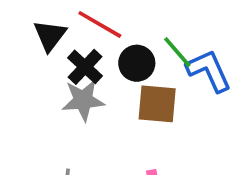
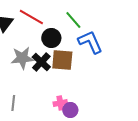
green line: (177, 52) -> (73, 20), moved
black cross: (85, 67) -> (41, 62), moved

